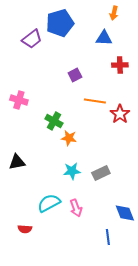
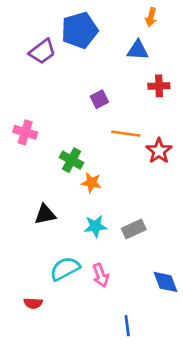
black triangle: (17, 162) -> (45, 214), moved
blue line: (108, 237) -> (127, 326), moved

